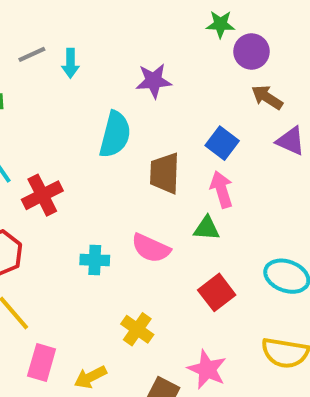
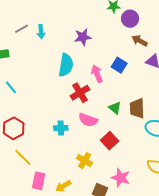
brown trapezoid: (165, 173) -> (137, 108), moved
pink arrow: (222, 190) -> (97, 74), moved
red cross: (42, 195) -> (80, 93), moved
green triangle: (207, 228) -> (115, 108), turned 40
red square: (217, 292) -> (110, 141), moved

